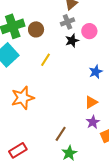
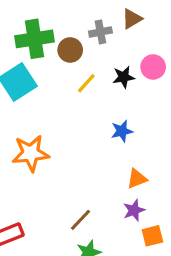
gray cross: (67, 22) -> (100, 32), moved
yellow line: (46, 60) -> (86, 83), moved
blue star: (96, 72) -> (122, 131), moved

